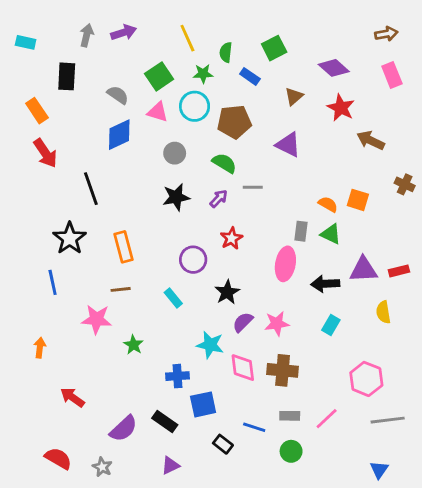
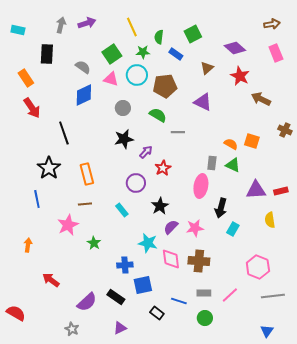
purple arrow: (219, 199) -> (146, 152), moved
black arrow: (325, 284) -> (221, 208), moved, turned -72
pink star: (97, 319) -> (68, 225), turned -30
red semicircle: (58, 458) -> (16, 313), moved

